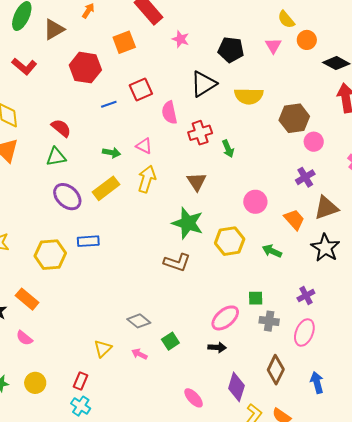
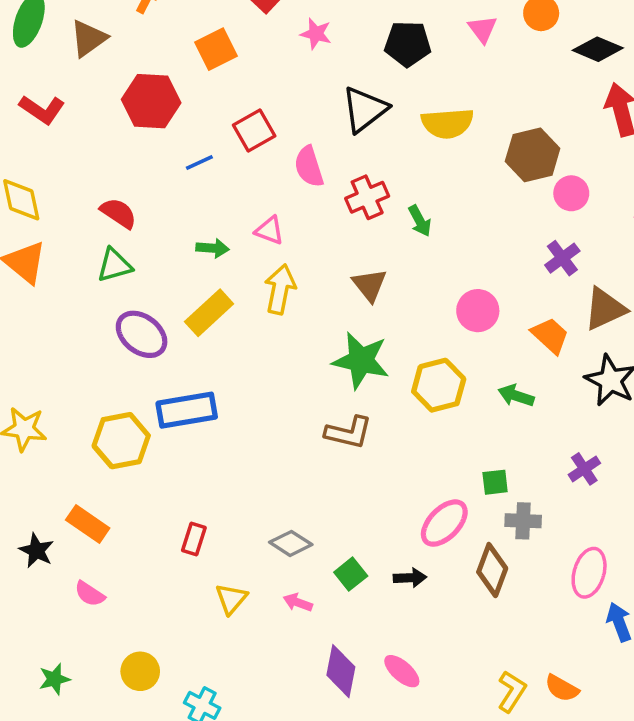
blue rectangle: (88, 241) -> (187, 410), size x1.5
pink ellipse: (304, 332) -> (589, 573), moved
black arrow: (217, 347) -> (410, 578), moved
brown diamond: (276, 370) -> (492, 570), moved
red rectangle: (80, 381) -> (194, 539), moved
yellow circle: (35, 383) -> (140, 671), moved
purple diamond: (236, 387) -> (341, 671), moved

